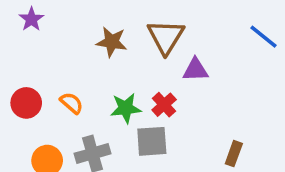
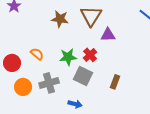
red circle: (26, 103) -> (12, 63), moved
gray square: (152, 141) -> (83, 76), turned 30
brown rectangle: (234, 154) -> (115, 82), moved

